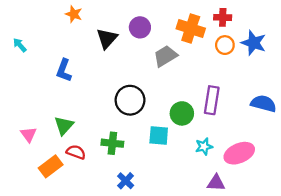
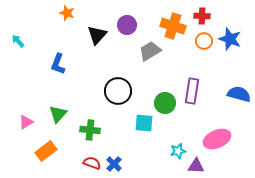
pink triangle: (29, 134) -> (26, 122), turned 35
green cross: (112, 143) -> (90, 130), moved
cyan star: (204, 147) -> (178, 151), moved
red semicircle: (76, 152) -> (92, 163), moved

